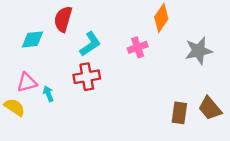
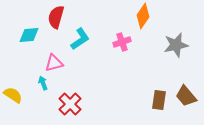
red cross: (87, 77) -> (70, 104), moved, turned -35
pink triangle: (27, 82) -> (54, 63), moved

